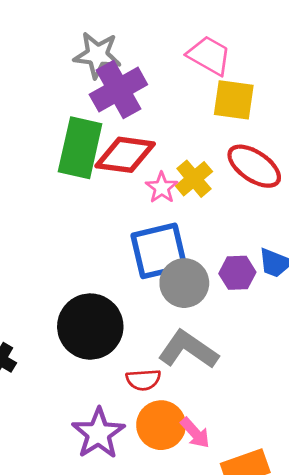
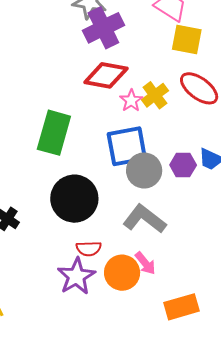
green rectangle: (80, 148) -> (54, 133), moved
red semicircle: (143, 380) -> (89, 249), moved
pink arrow: (195, 433) -> (145, 263), moved

